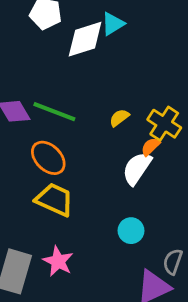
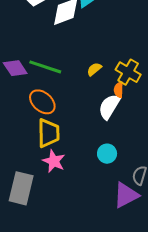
orange semicircle: (151, 147) -> (119, 90), turned -42
yellow trapezoid: (55, 200) -> (49, 133), turned 68
pink star: (58, 261) -> (54, 161), moved

